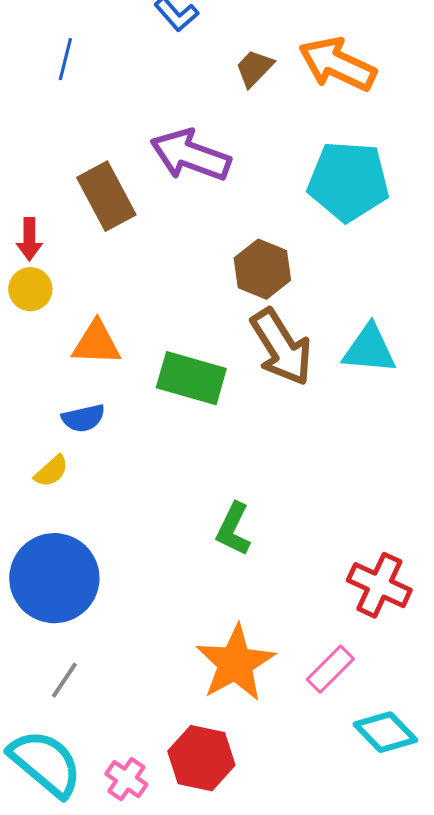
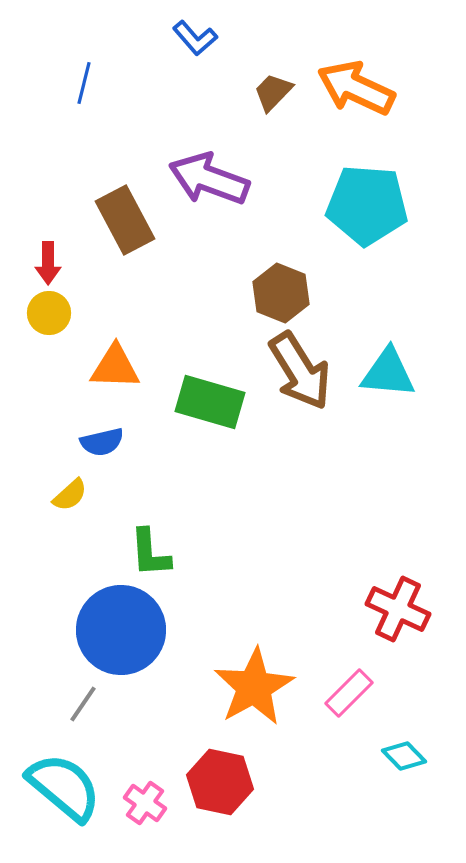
green L-shape: (233, 529) -> (150, 553), moved, turned -30
blue circle: (54, 578) -> (121, 630), moved
cyan diamond: (385, 732) -> (404, 756), size x0.7

